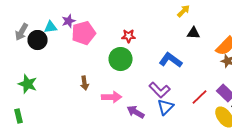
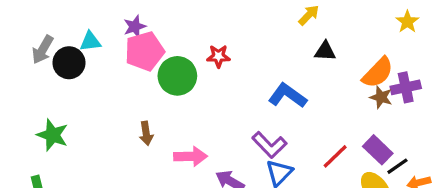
purple star: (69, 21) -> (135, 27), moved
green circle: (121, 59) -> (177, 76), moved

